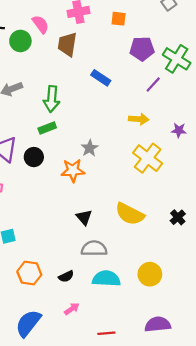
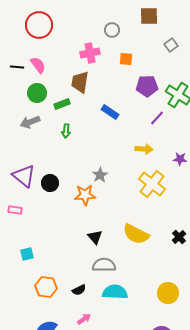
pink semicircle: (40, 24) -> (38, 65), moved
green circle: (20, 41) -> (37, 93), moved
green arrow: (52, 99) -> (66, 131), size x0.6
green rectangle: (47, 128) -> (62, 104), moved
yellow circle: (150, 274) -> (168, 293), moved

